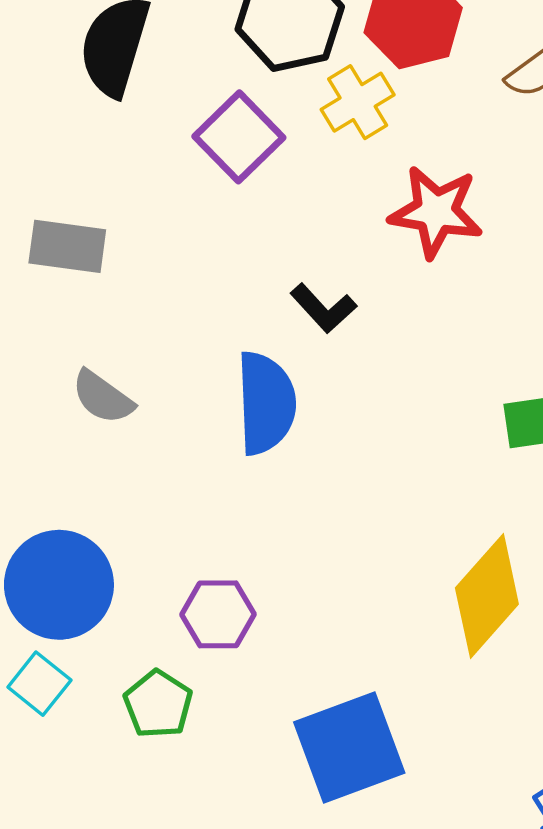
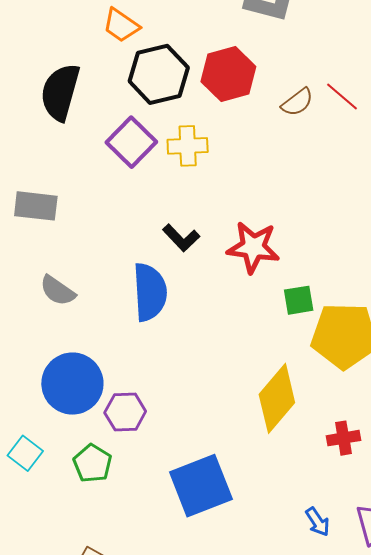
yellow cross: (358, 102) -> (188, 146), moved, turned 30
red star: (436, 212) -> (253, 247), moved
blue circle: (59, 585) -> (72, 384), moved

